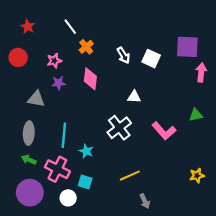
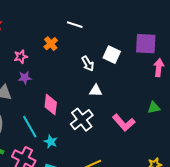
white line: (70, 27) -> (75, 25), moved, turned -35
white arrow: (123, 55) -> (88, 64), moved
pink diamond: (90, 79) -> (51, 105), moved
cyan line: (64, 135) -> (30, 127), turned -35

